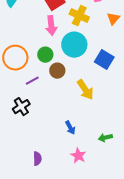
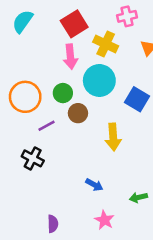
yellow arrow: (85, 90) -> (113, 137), turned 30
black cross: (21, 107) -> (33, 158), turned -30
blue arrow: (70, 128) -> (94, 185), turned -32

